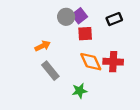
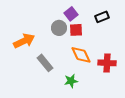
gray circle: (66, 17) -> (59, 28), moved
orange arrow: (43, 46) -> (24, 41), moved, size x1.5
red cross: (113, 62) -> (107, 63), moved

